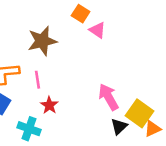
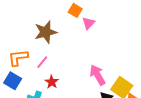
pink triangle: (97, 30) -> (88, 23), turned 40
pink line: (37, 80) -> (42, 62), turned 48

